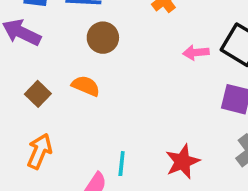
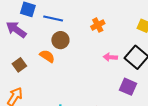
orange semicircle: (86, 86) -> (47, 56), moved

